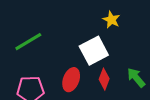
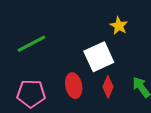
red ellipse: (71, 80) -> (74, 86), turned -35

